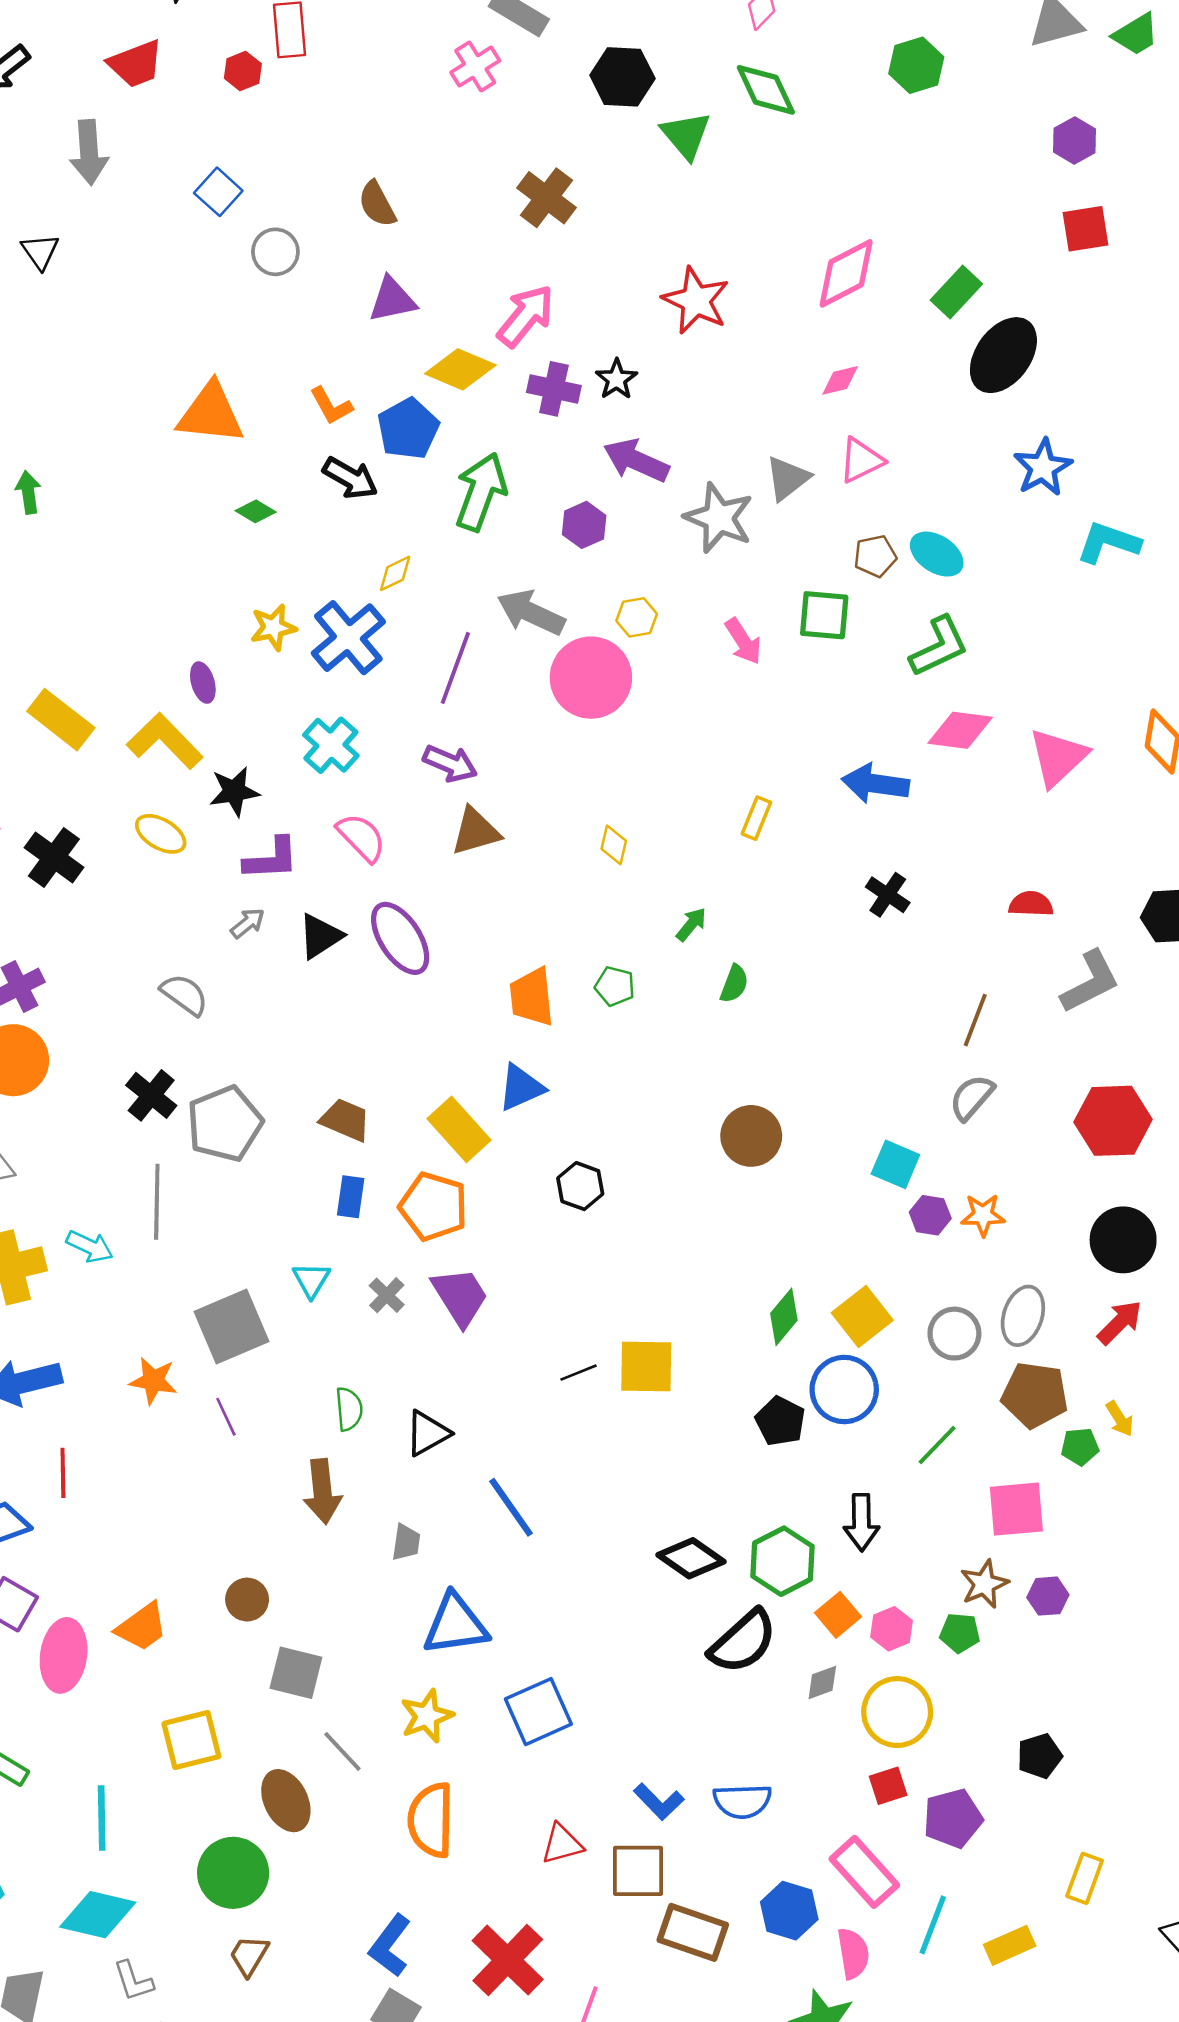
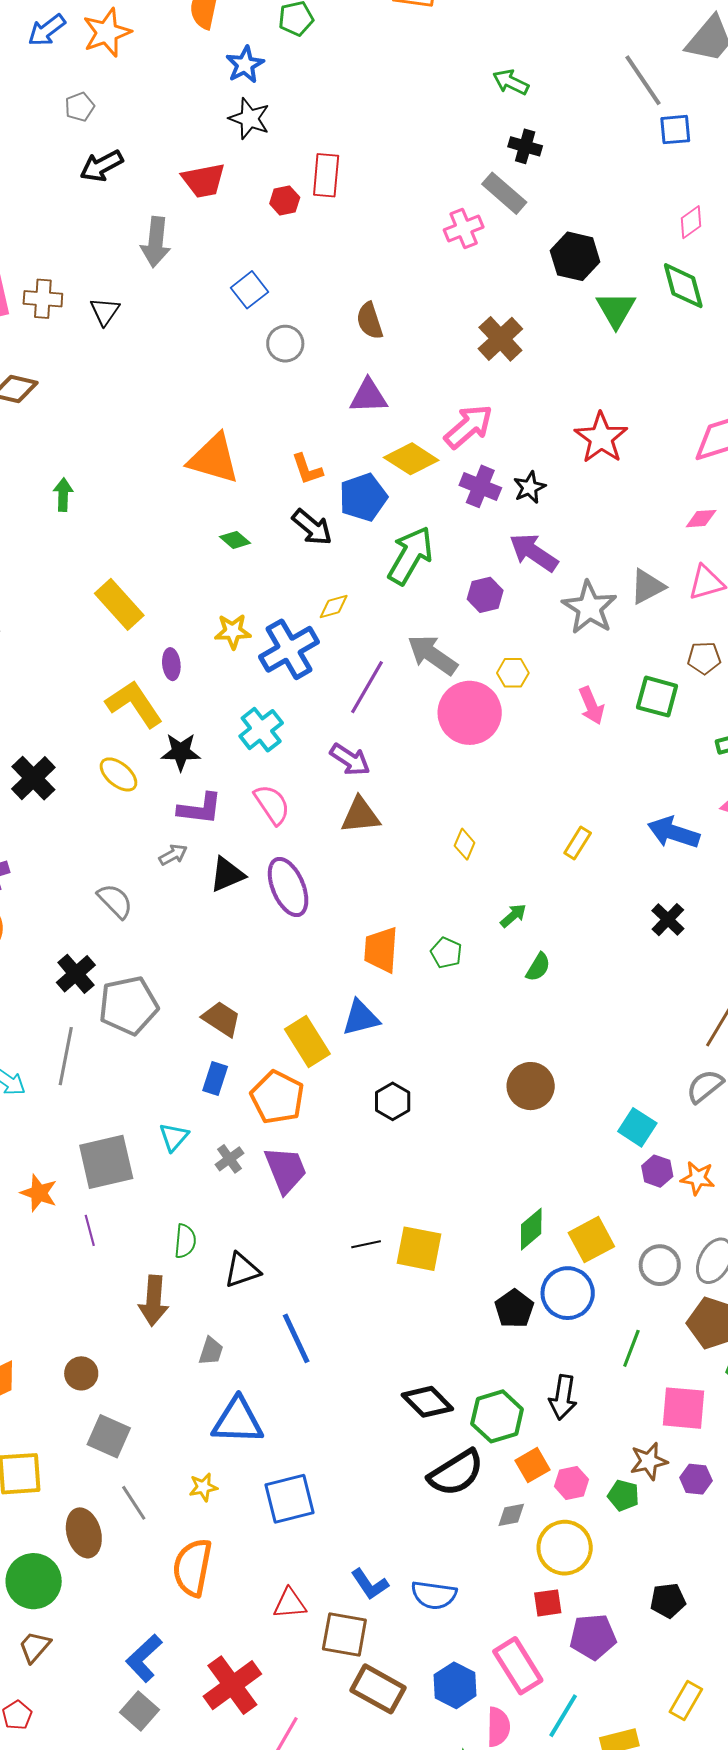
yellow rectangle: (61, 720) -> (119, 604), moved
green line: (937, 1445) -> (631, 1348), turned -33
yellow star: (427, 1716) -> (203, 1487), size x0.7

